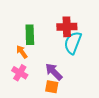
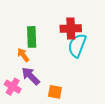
purple arrow: (54, 72) -> (31, 76), moved
pink cross: (20, 73) -> (13, 87), moved

